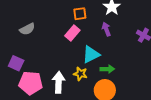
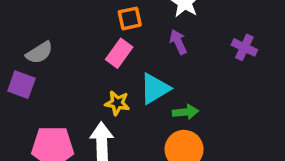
purple square: (16, 63) -> (21, 85), moved
yellow star: (80, 74) -> (117, 103), moved

